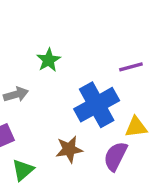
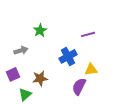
blue cross: (97, 105) -> (68, 56), size x0.7
brown star: (69, 149) -> (40, 78), moved

